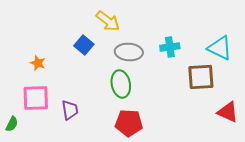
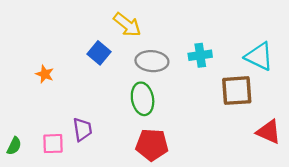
pink square: (36, 98) -> (53, 144), moved, size x0.7

